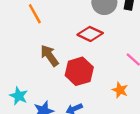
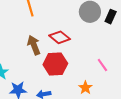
red diamond: (90, 34) -> (60, 37), moved

